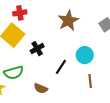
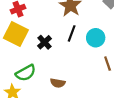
black line: (61, 67) -> (72, 33), moved

